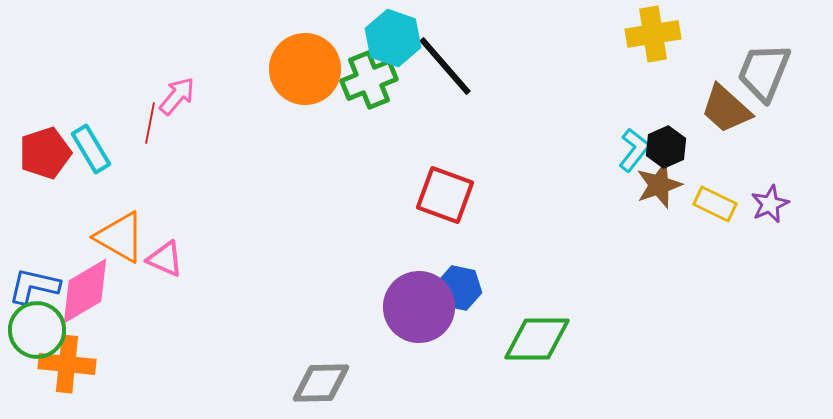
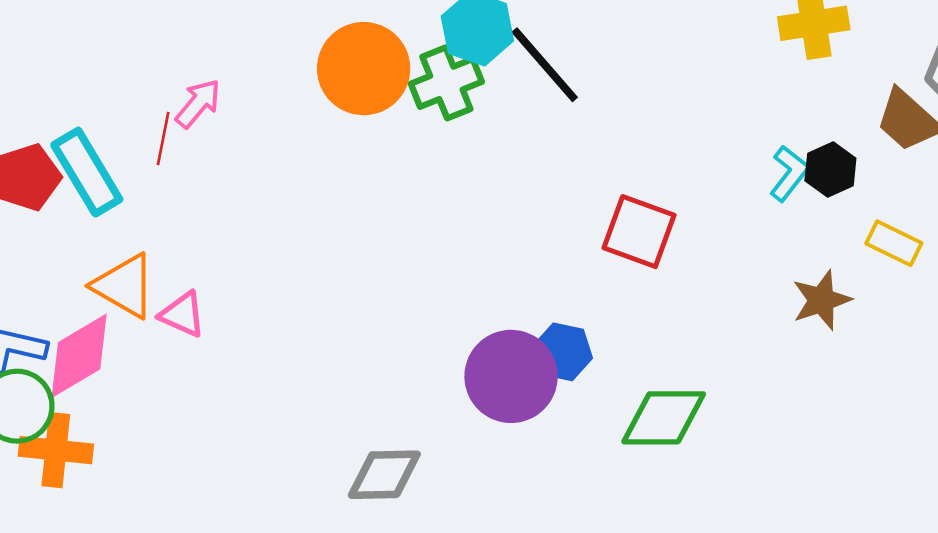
cyan rectangle: (91, 149) -> (87, 172), size x1.4
brown star: (659, 185) -> (821, 300), moved
red square: (445, 195) -> (639, 232), moved

